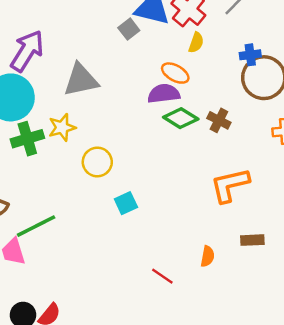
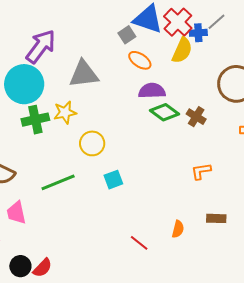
yellow semicircle: (196, 43) -> (182, 50), size x1.5
blue cross: (250, 55) -> (198, 33), moved
orange ellipse: (175, 73) -> (140, 60), moved
orange L-shape: (230, 185) -> (201, 171), size x0.6
green line: (36, 226) -> (58, 182), moved

